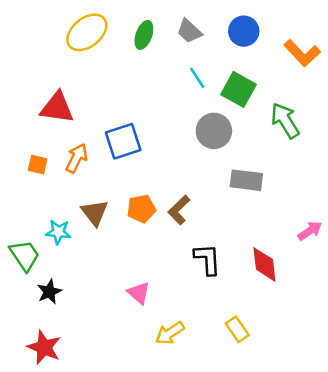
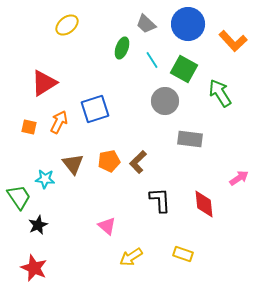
blue circle: (244, 31) -> (188, 24), size x1.4
yellow ellipse: (87, 32) -> (67, 25), size x0.7
green ellipse: (144, 35) -> (122, 48), moved
red triangle: (57, 108) -> (44, 83), turned -40
yellow rectangle: (237, 329) -> (183, 254), turned -36

